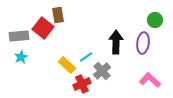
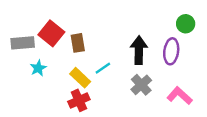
brown rectangle: (58, 15) -> (78, 43), moved
cyan star: (21, 57) -> (38, 68), moved
gray cross: (102, 71) -> (141, 85), moved
red cross: (82, 84) -> (79, 100), moved

